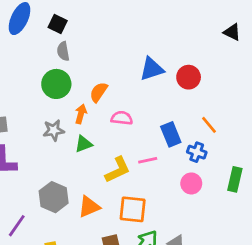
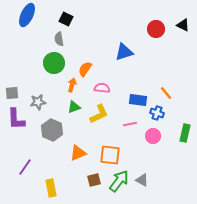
black square: (58, 24) -> (66, 19), moved
red circle: (189, 77) -> (156, 29), moved
gray star: (54, 130) -> (38, 102), moved
blue rectangle: (171, 134) -> (138, 100), turned -60
pink line: (148, 160) -> (130, 124), moved
yellow L-shape: (118, 170) -> (99, 114), moved
gray hexagon: (54, 197) -> (52, 130), moved

